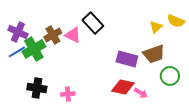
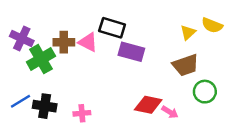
black rectangle: (93, 23) -> (112, 28), turned -30
brown cross: (53, 35) -> (64, 42), turned 30
blue line: (17, 52) -> (20, 101), moved
purple rectangle: (127, 59) -> (131, 52), moved

